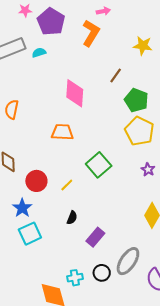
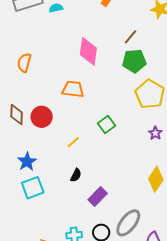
green pentagon: (136, 100) -> (134, 61), moved, turned -30
green square: (99, 165) -> (106, 125), size x0.7
red circle: (36, 181) -> (42, 117), moved

